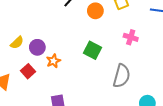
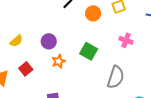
purple circle: (37, 47) -> (49, 41), moved
orange star: (53, 61) -> (59, 61), moved

